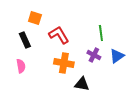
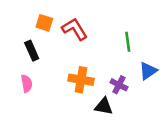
red L-shape: (59, 35) -> (75, 29), moved
purple cross: (94, 55) -> (119, 85), moved

